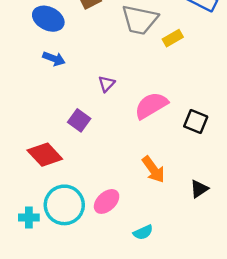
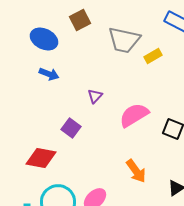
red diamond: (45, 155) -> (41, 158), turned -36

